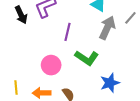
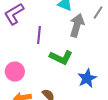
pink circle: (51, 65) -> (15, 72), moved

